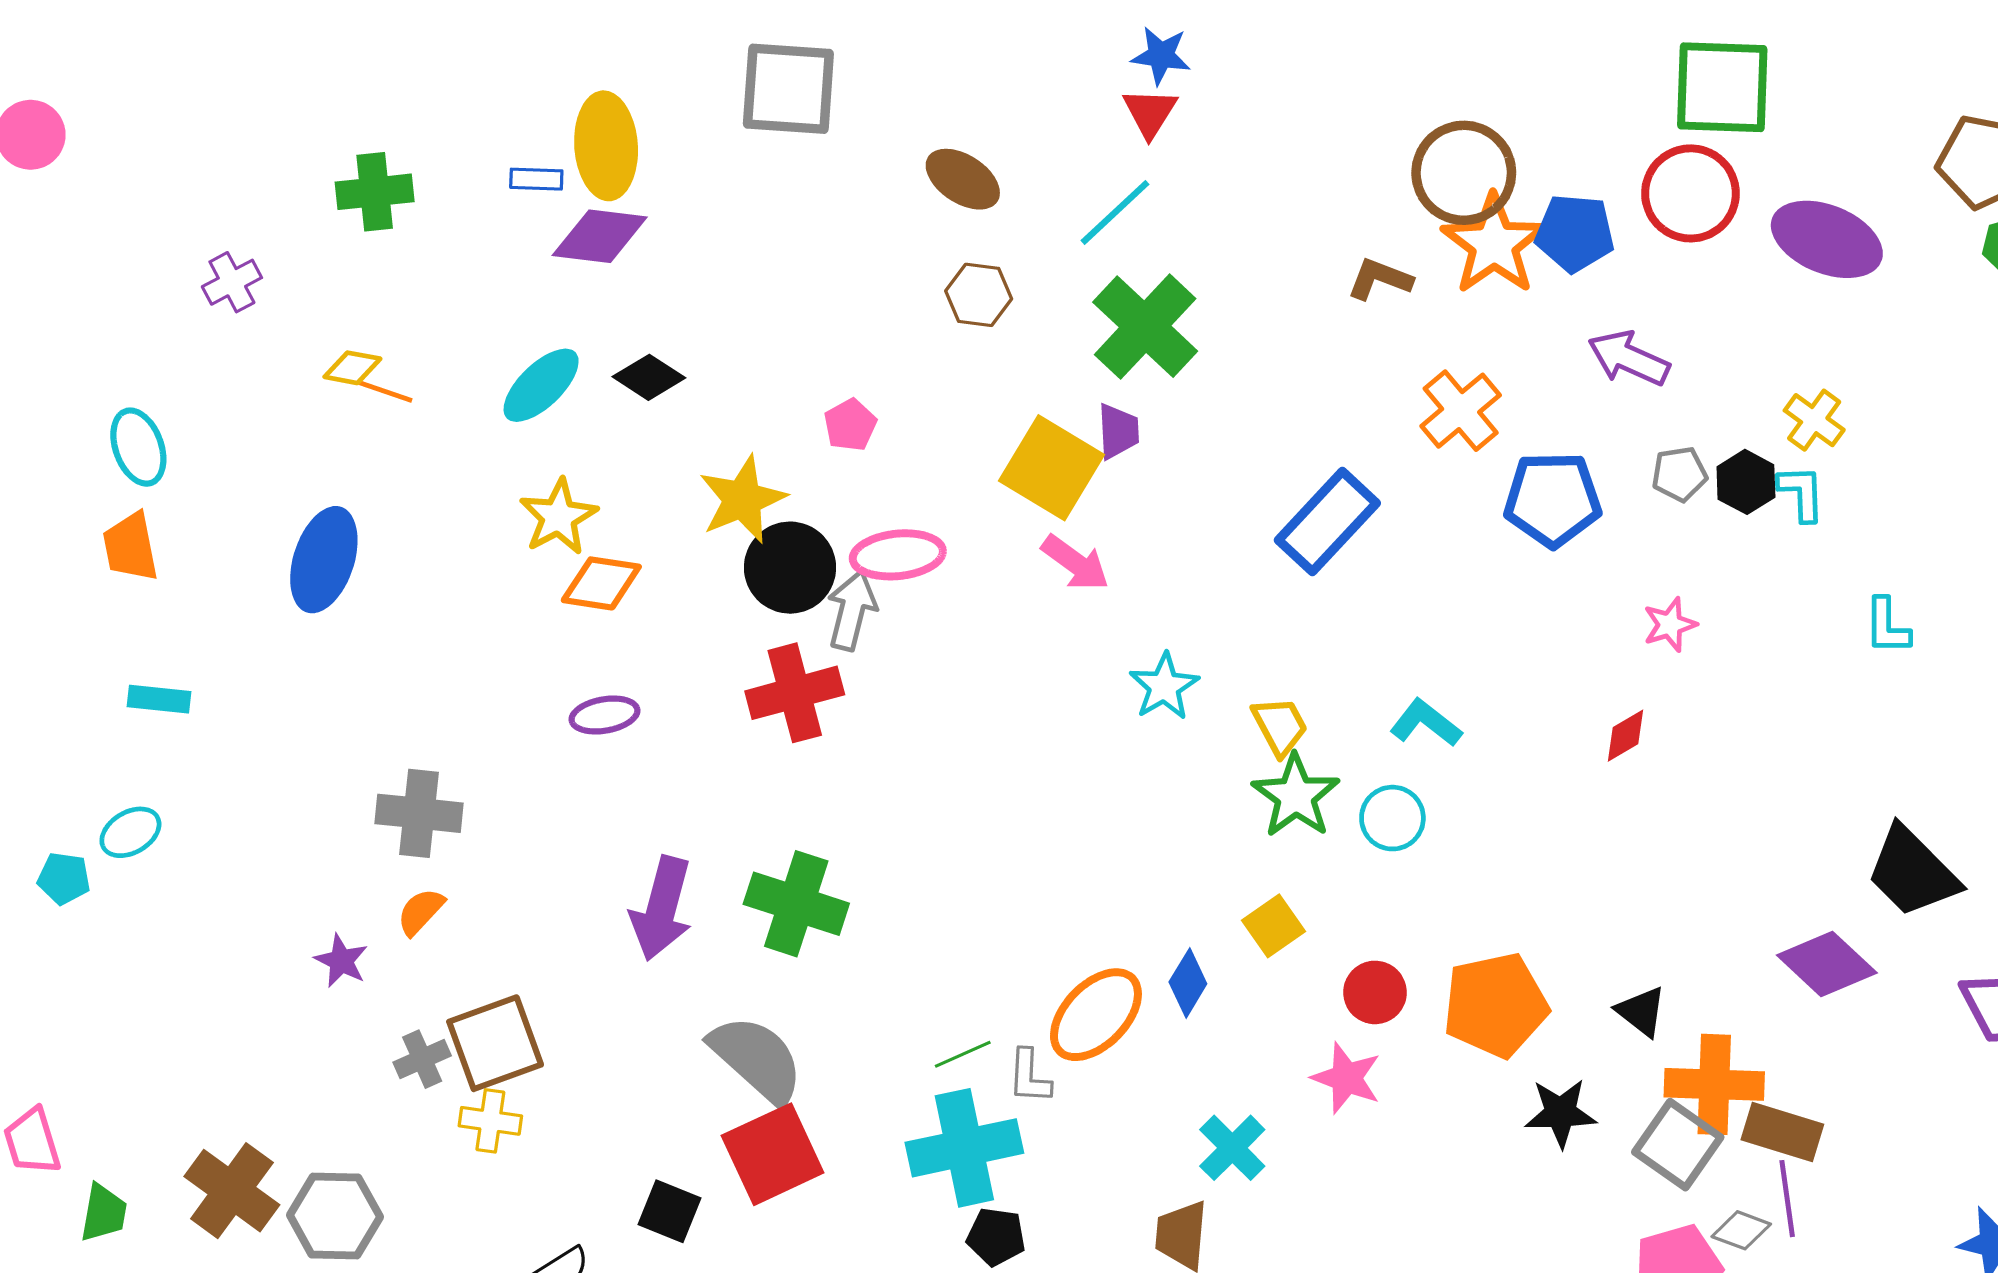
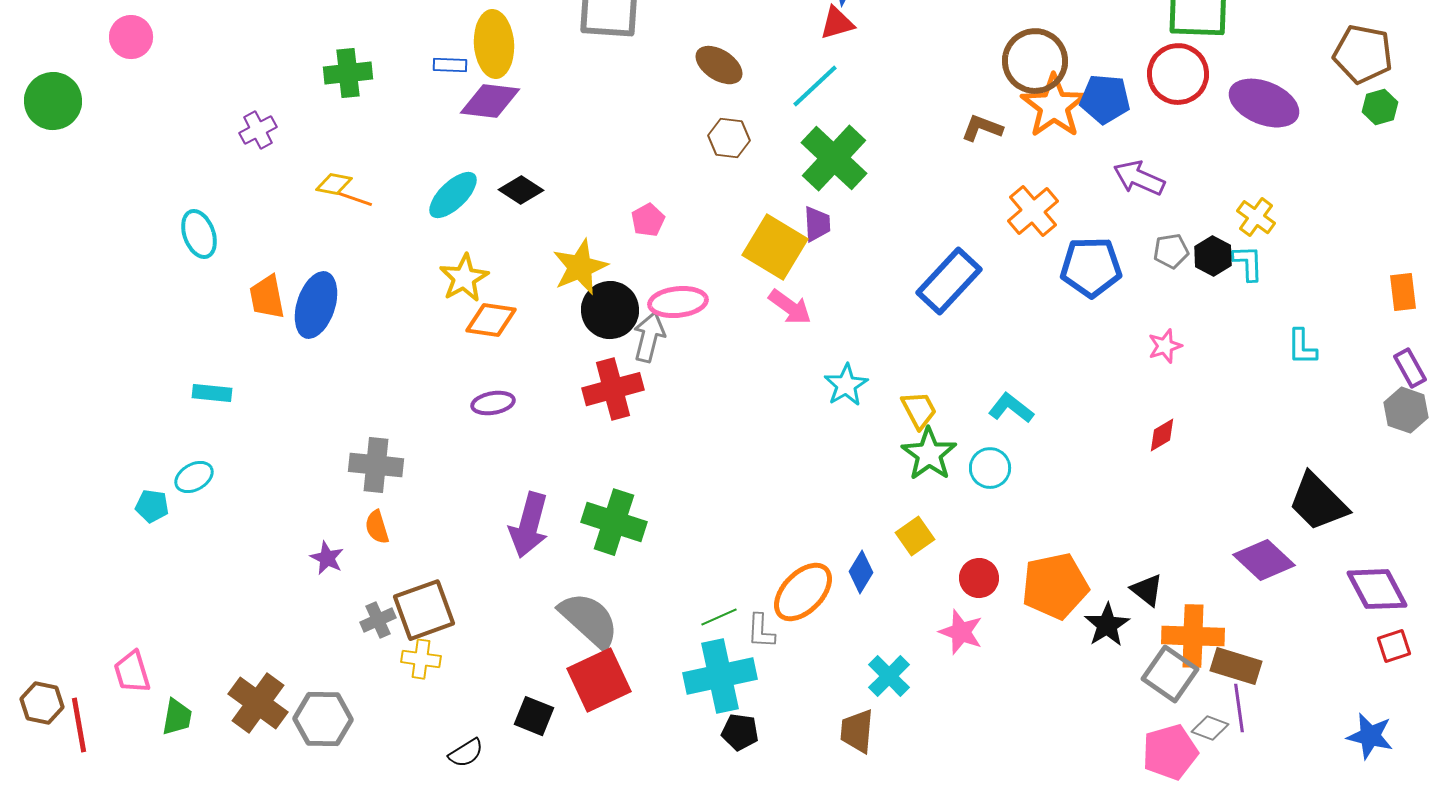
red triangle: (1150, 113) -> (837, 23), turned 42
orange trapezoid: (130, 547) -> (267, 297), moved
red diamond: (1625, 736) -> (1162, 435), moved
orange semicircle: (421, 912) -> (377, 527), turned -60
black star: (1560, 1113) -> (1107, 625), moved, turned -30

